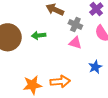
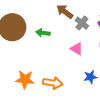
gray cross: (75, 25) -> (82, 23), moved

